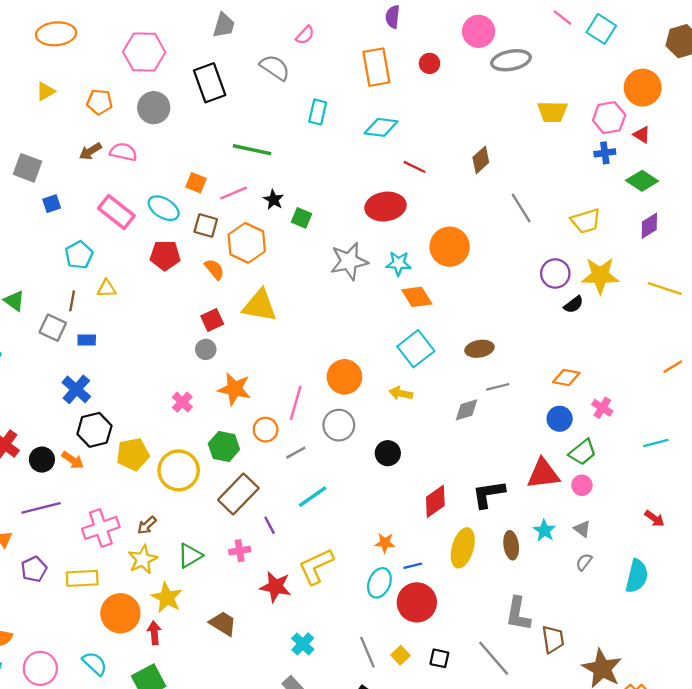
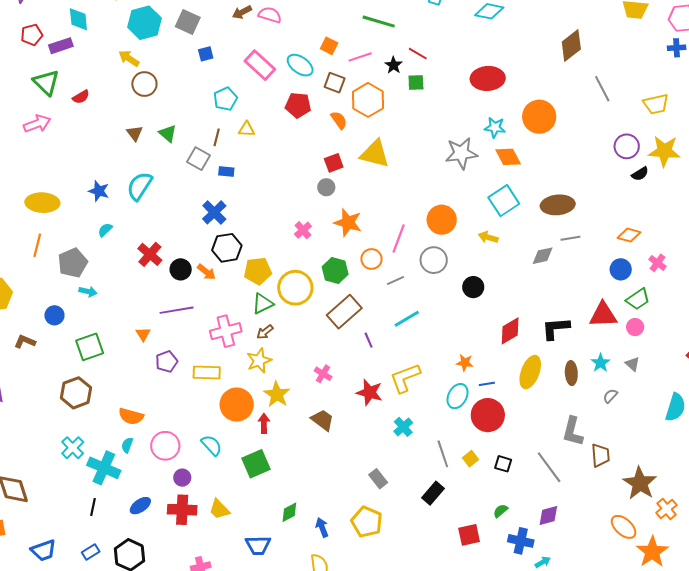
brown diamond: (481, 160) -> (571, 45), size x1.4
red line: (415, 167) -> (418, 54), moved
green square: (301, 218) -> (416, 82), turned -30
gray star: (349, 261) -> (461, 153), moved
brown ellipse: (480, 349) -> (558, 205), size x1.4
pink cross: (240, 551) -> (323, 374), moved, turned 36
green triangle: (190, 556) -> (263, 304), moved
gray semicircle: (584, 562) -> (610, 396), moved
cyan cross: (303, 644) -> (403, 427), moved

